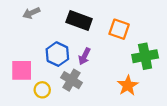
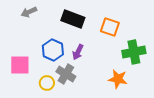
orange star: (128, 85) -> (118, 79), turned -30
yellow circle: (42, 90) -> (47, 83), moved

